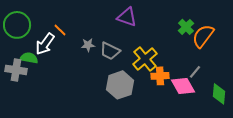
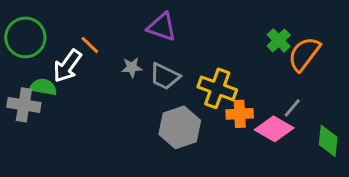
purple triangle: (127, 17) -> (162, 27), moved
yellow cross: (145, 59) -> (217, 88), turned -30
pink diamond: (183, 86) -> (274, 129), turned -30

